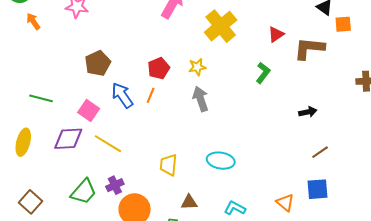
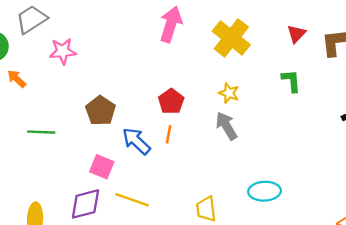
yellow star: (197, 67) -> (229, 93), moved, turned -30
green L-shape: (263, 73) -> (291, 81), turned -30
green line: (41, 98) -> (41, 132), moved

